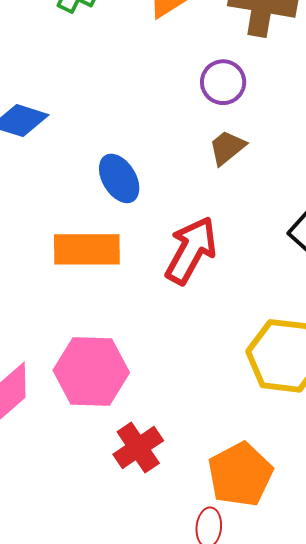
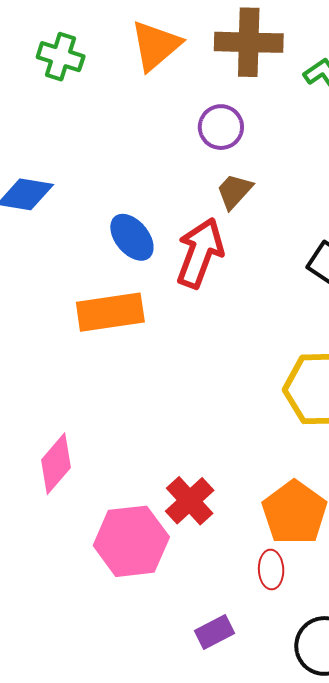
red arrow: (191, 250) -> (200, 253), moved
pink hexagon: (91, 371) -> (131, 541), moved

